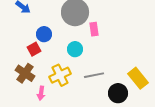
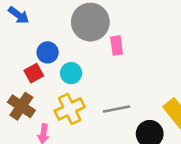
cyan circle: (75, 49) -> (71, 73), moved

